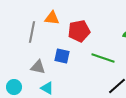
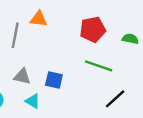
red pentagon: (79, 31) -> (93, 29), moved
blue square: (62, 56) -> (54, 80), moved

